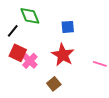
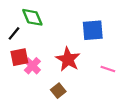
blue square: (68, 27) -> (93, 30), moved, size x1.5
red square: (18, 53) -> (19, 57), turned -36

